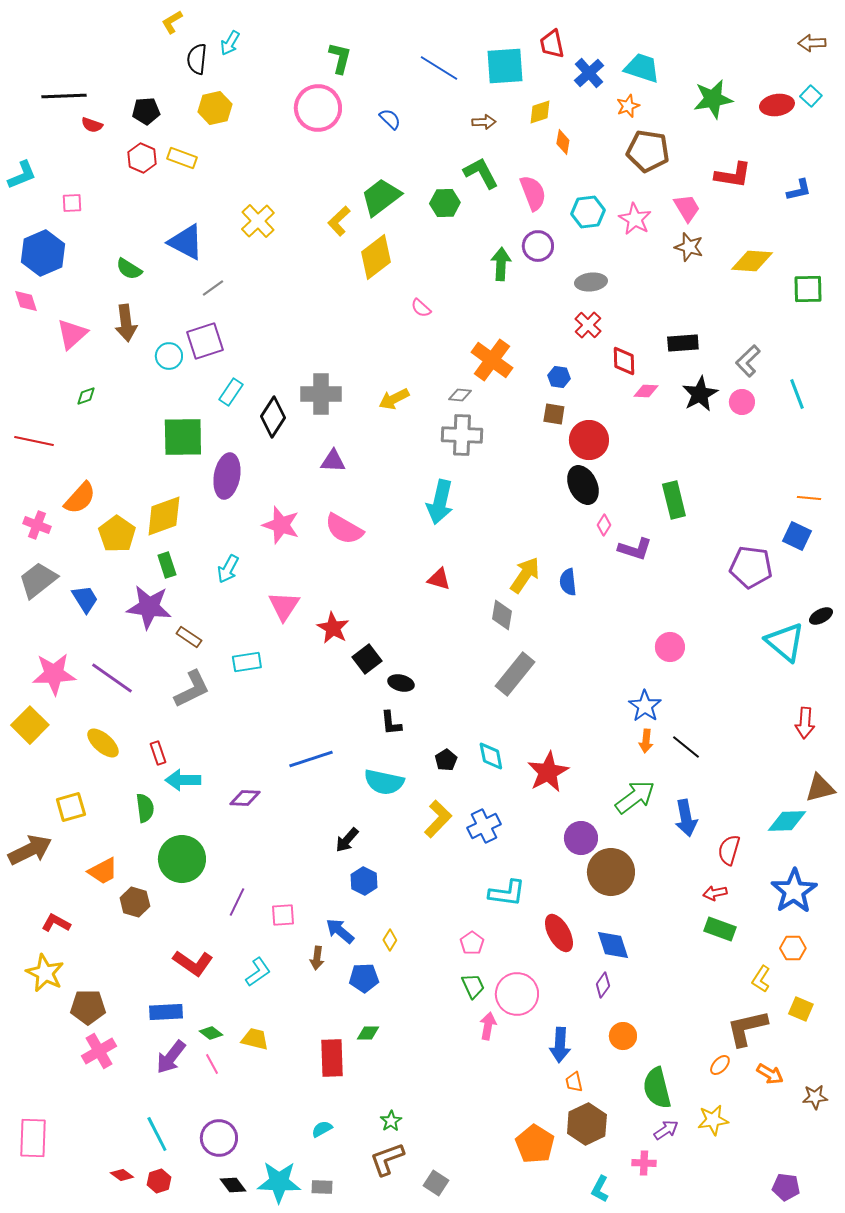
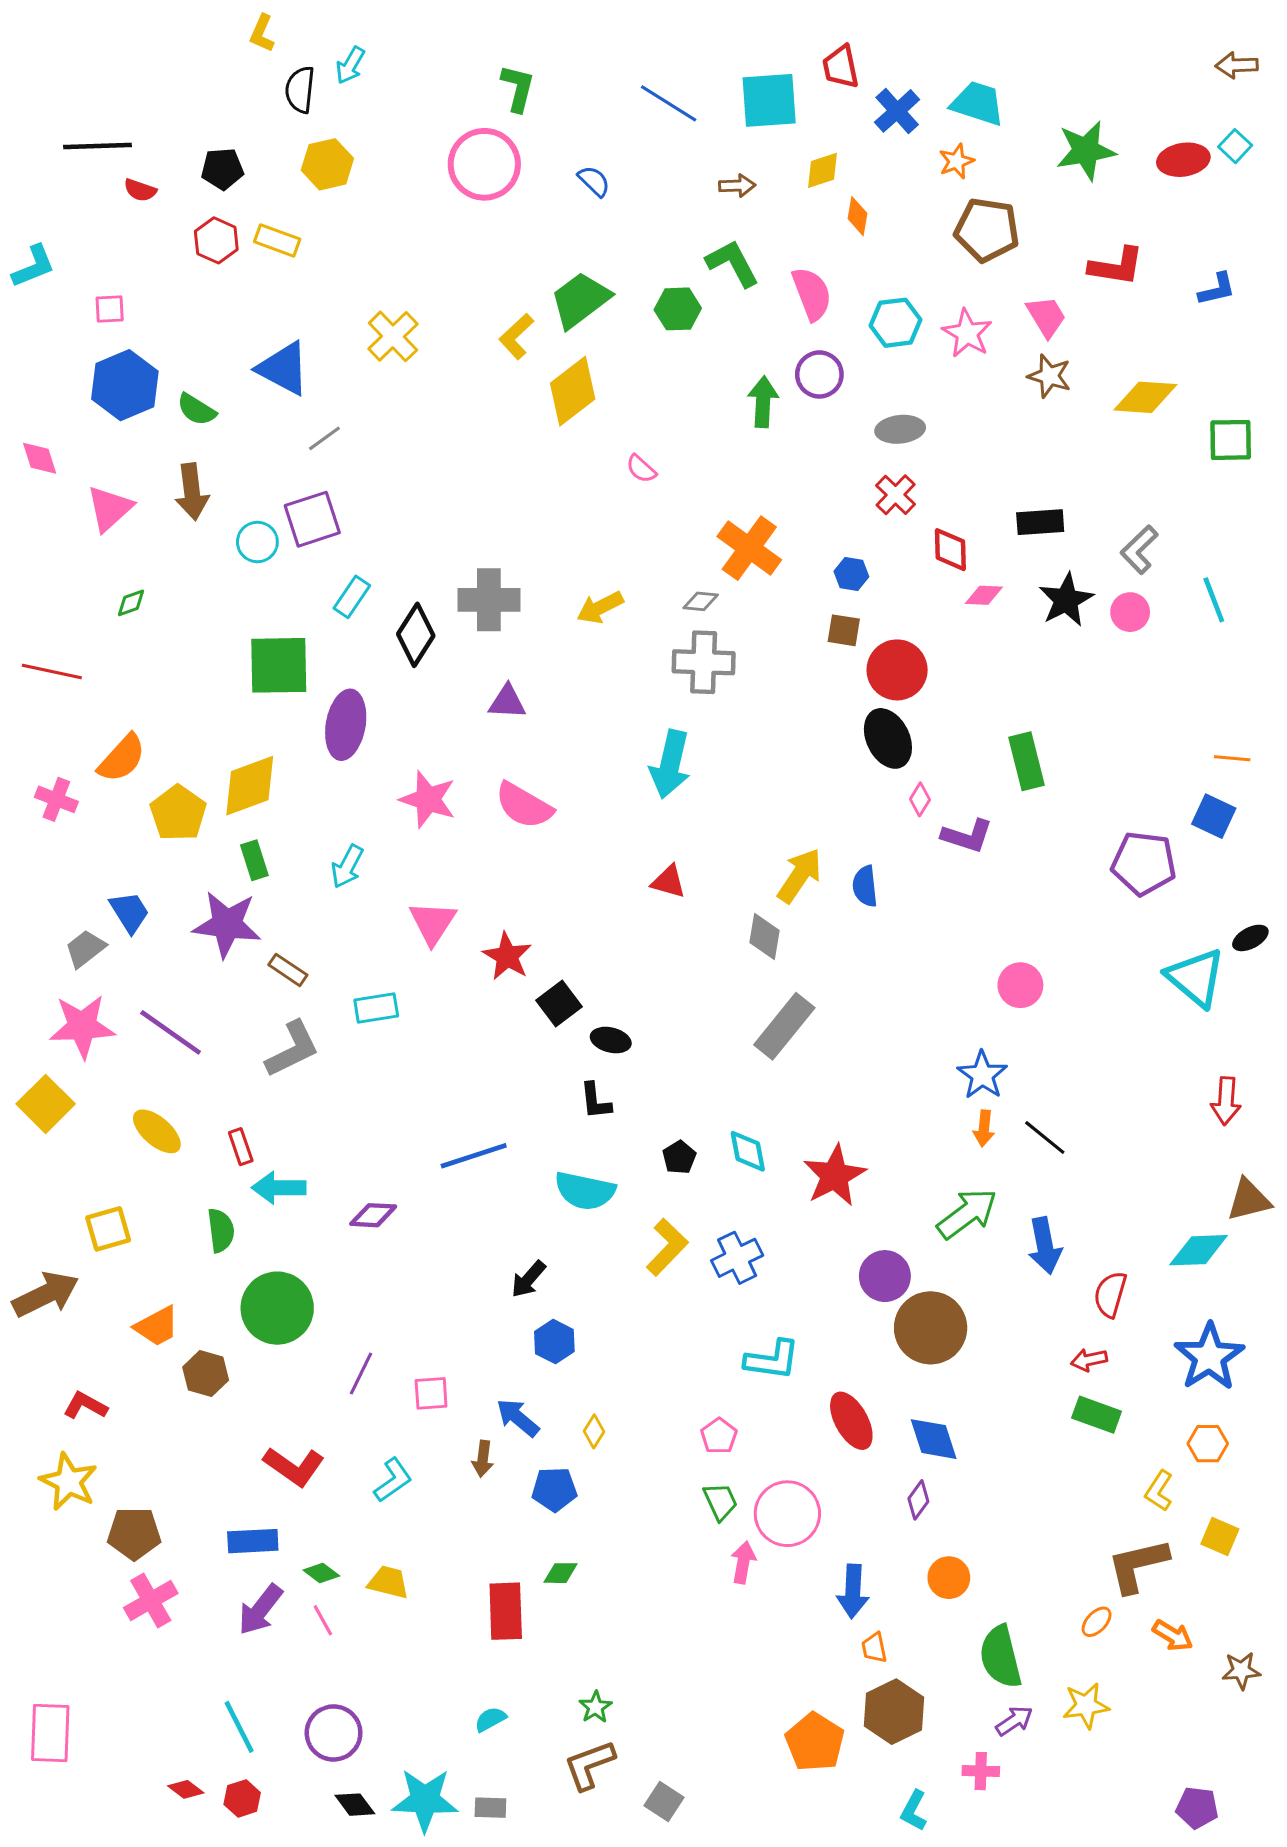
yellow L-shape: (172, 22) -> (262, 33), turned -35
blue hexagon: (43, 253) -> (125, 385), moved
gray trapezoid: (38, 580) -> (85, 949), moved, size x0.7

